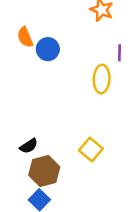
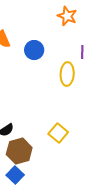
blue circle: (48, 49) -> (34, 50), moved

